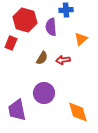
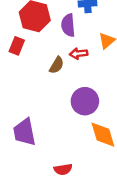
red arrow: (63, 60) -> (78, 54), moved
purple circle: (44, 93) -> (85, 101), moved

